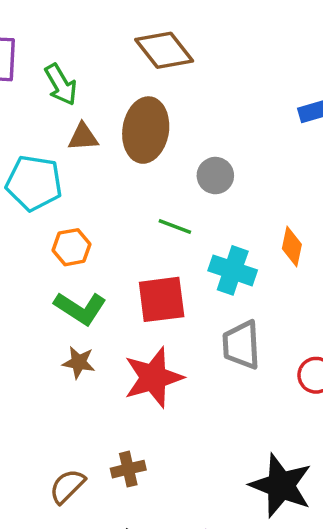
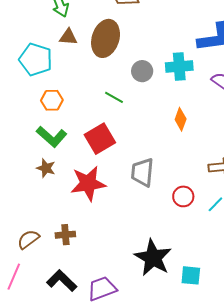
cyan cross: (233, 270) -> (179, 67), moved, turned -32
red square: (162, 299) -> (100, 139), turned -32

